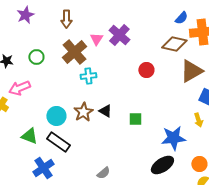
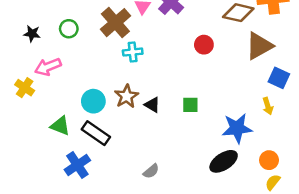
black triangle: (105, 111) -> (152, 105), moved

